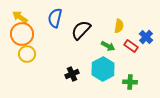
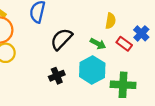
black semicircle: (81, 30) -> (61, 39), moved
green cross: (130, 82) -> (123, 85), size x1.5

